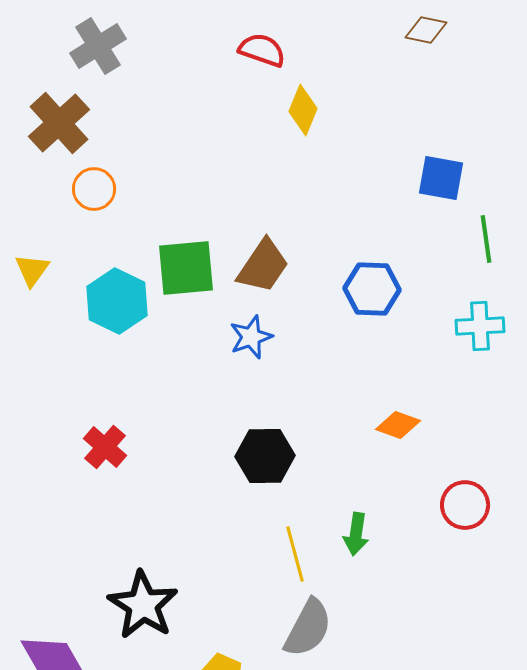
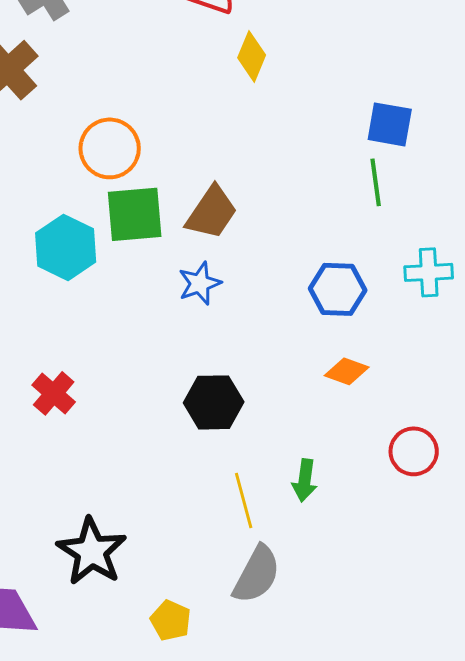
orange circle: (94, 189) -> (110, 148), moved, size x1.4
green line: (486, 239) -> (376, 182), moved
blue hexagon: (372, 289) -> (338, 289), moved

